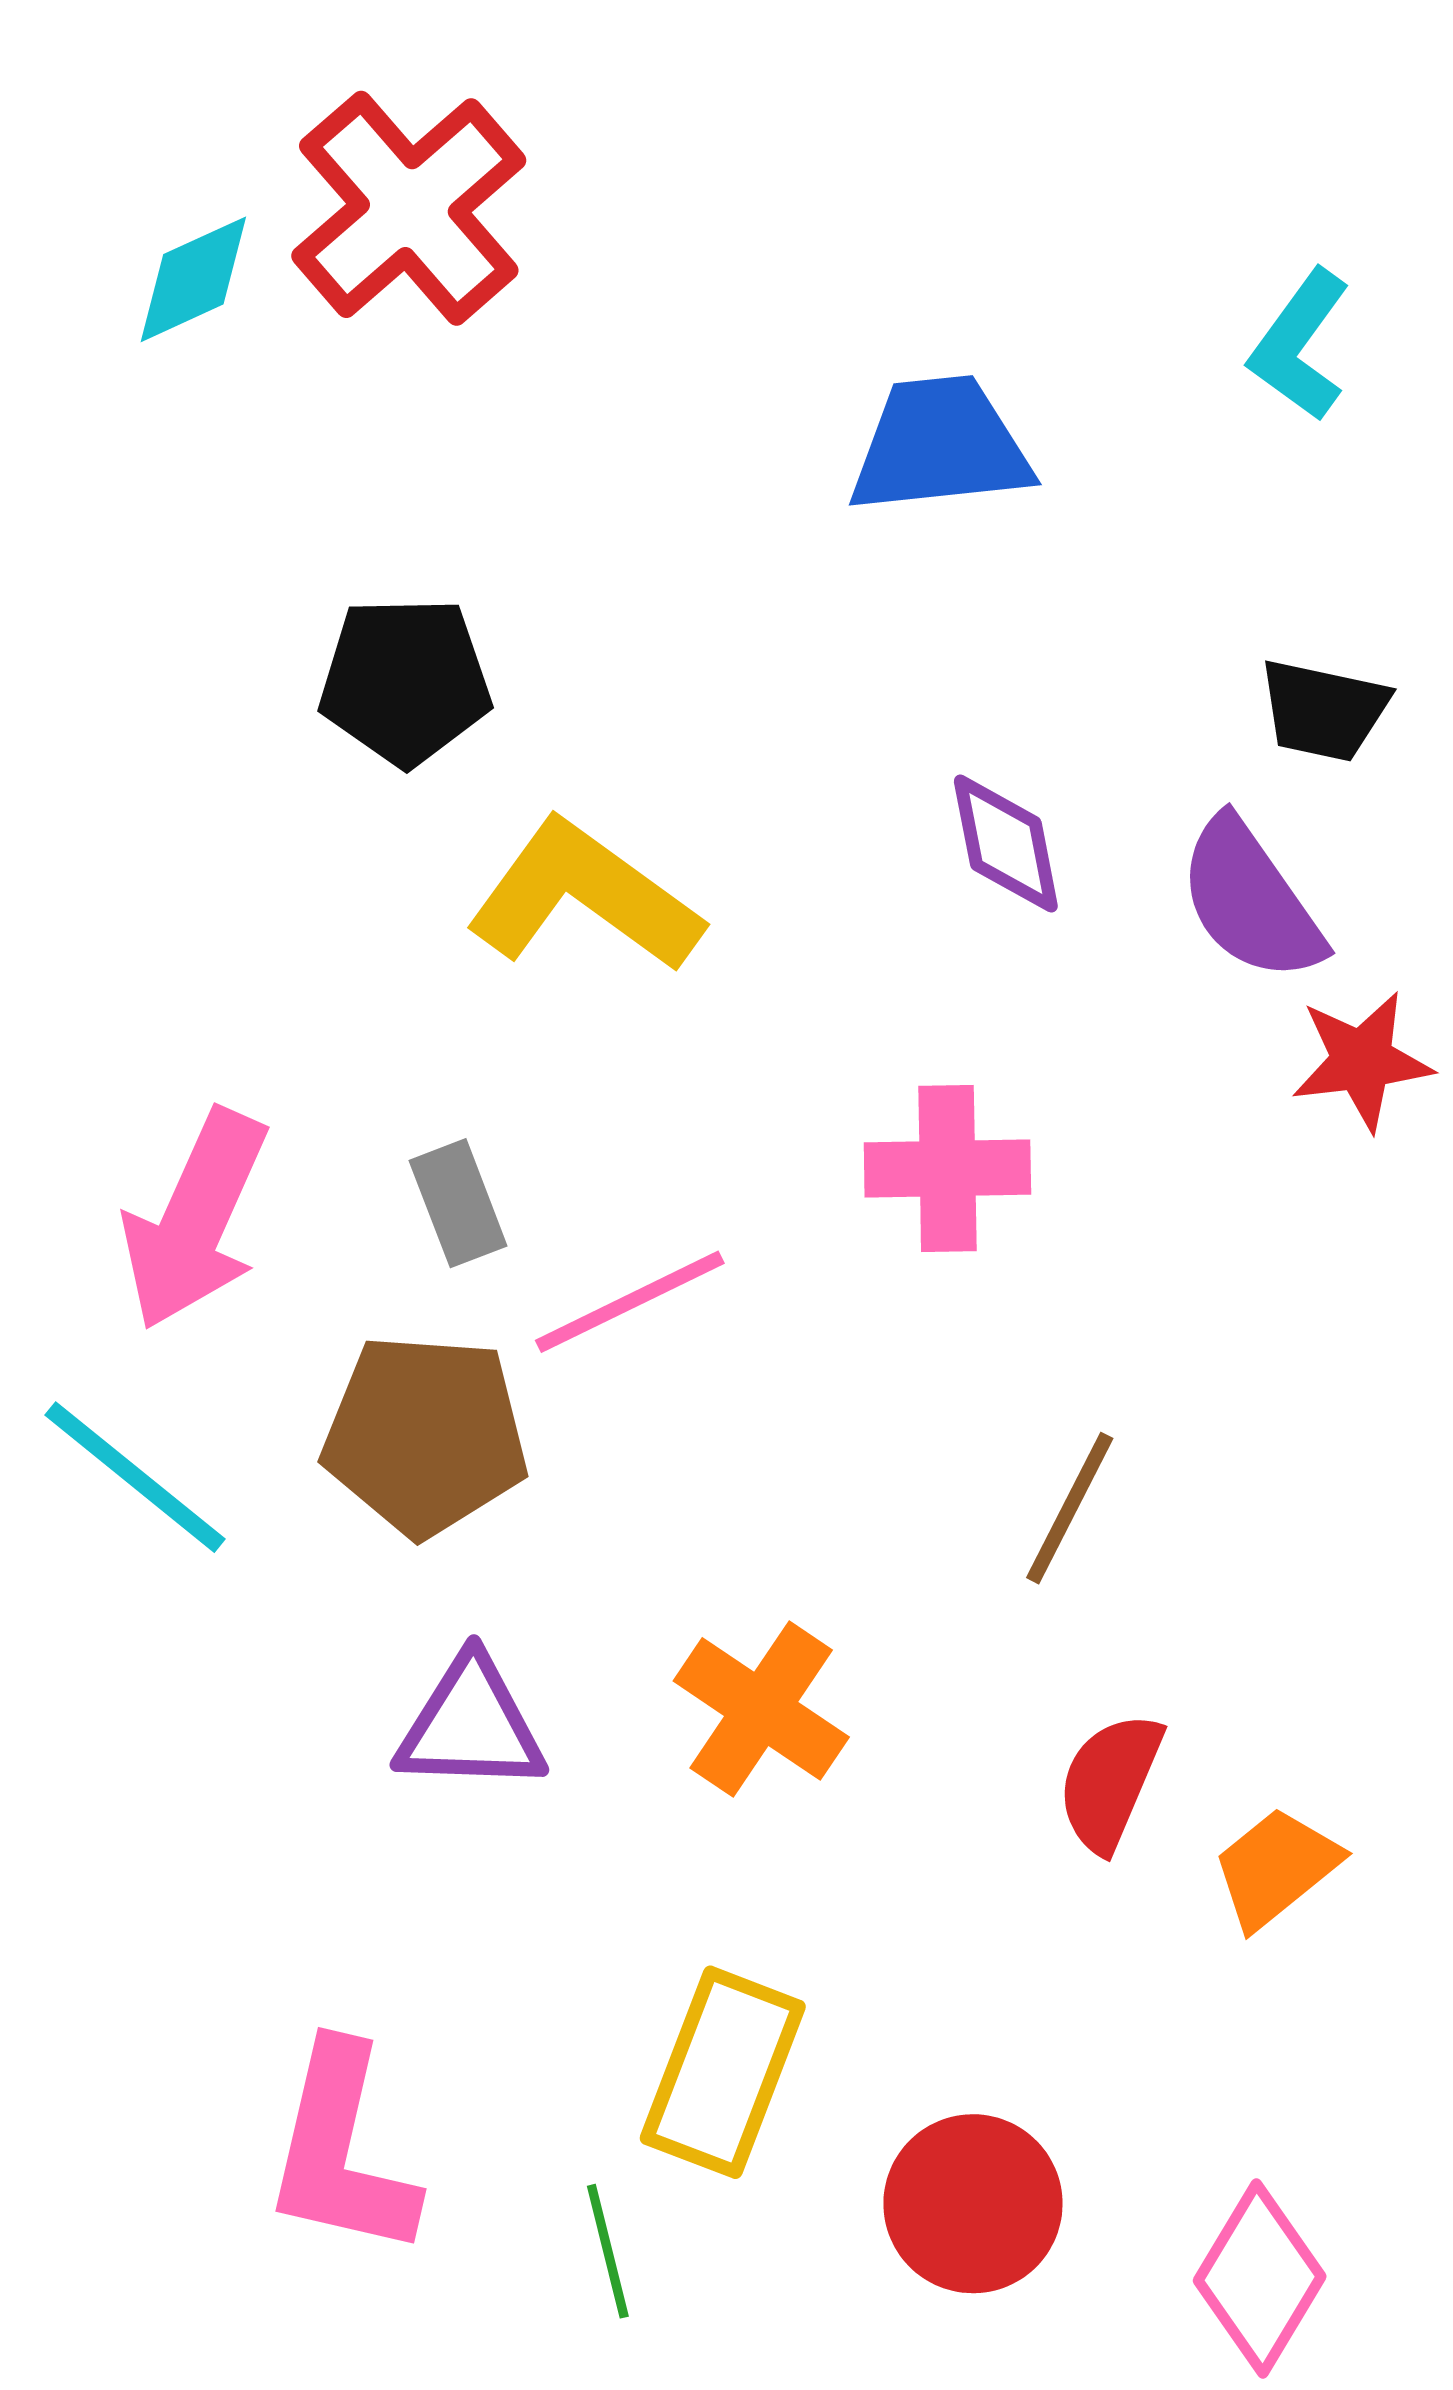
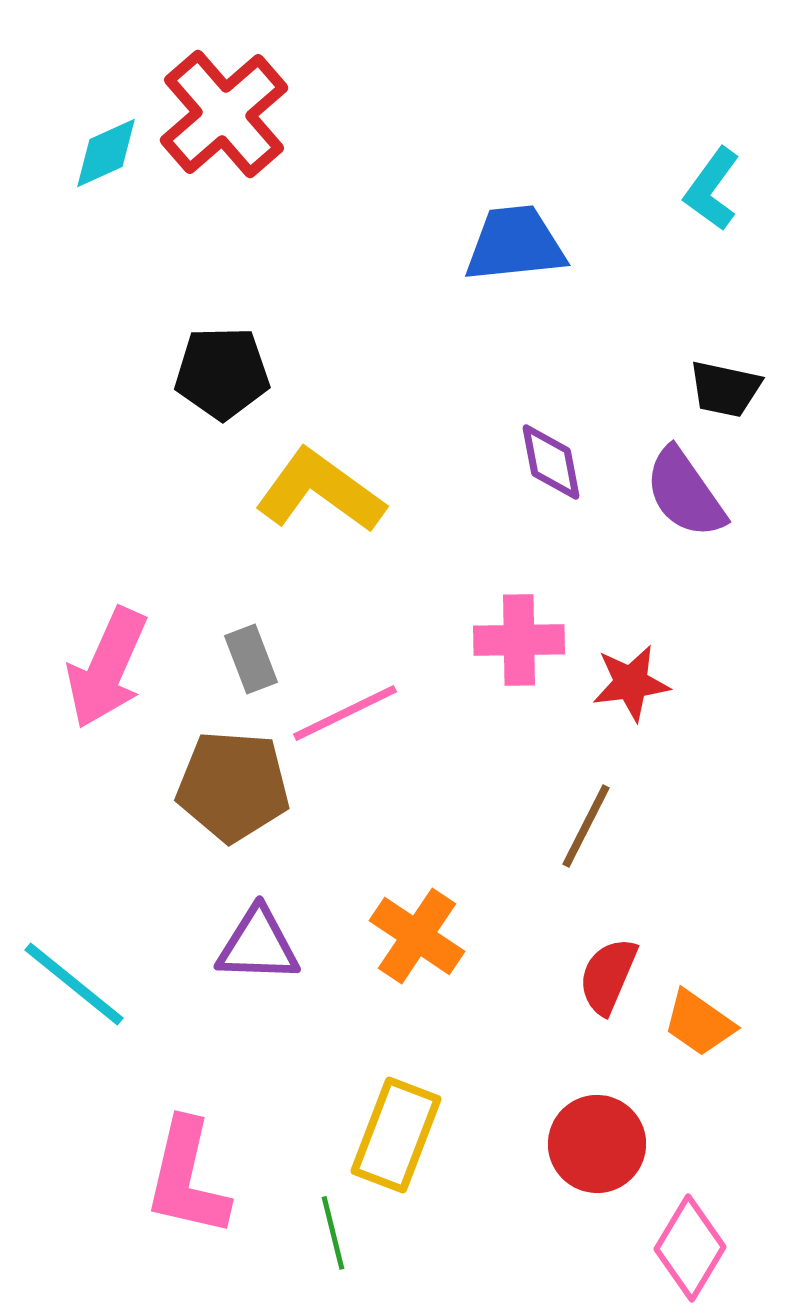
red star: (1362, 1061) -> (631, 683), moved
cyan line: (135, 1477) -> (74, 984), moved
orange trapezoid: (1276, 1868) -> (699, 1023), turned -106
red circle: (973, 2204) -> (597, 1144), moved

